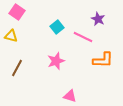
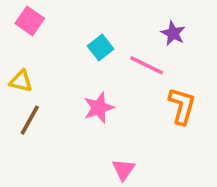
yellow triangle: (11, 36) -> (21, 81), moved
orange L-shape: (103, 60) -> (182, 106), turned -75
pink triangle: (70, 96) -> (124, 170), turned 48

